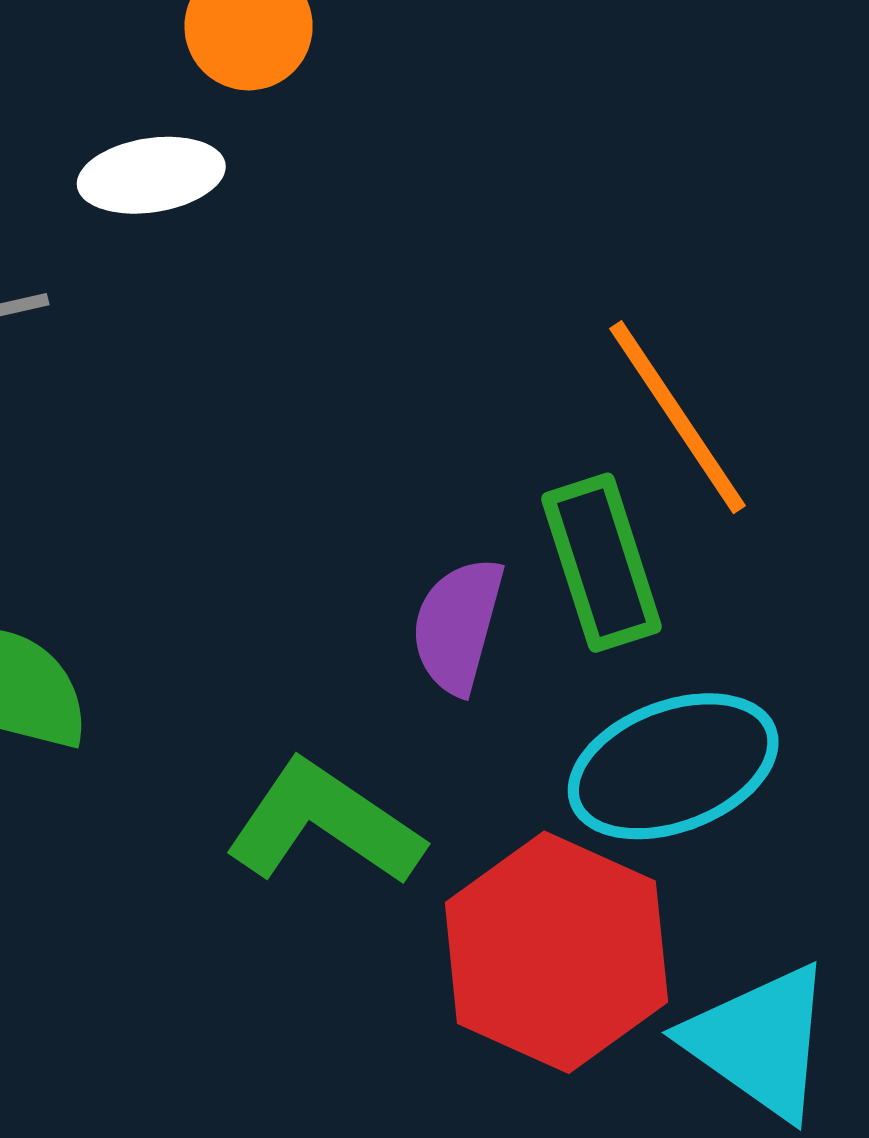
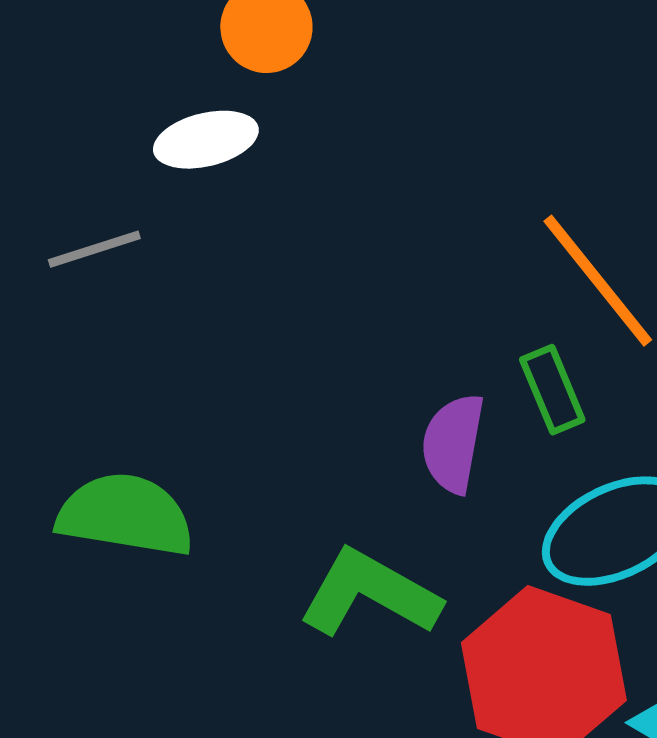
green rectangle: (602, 563) -> (552, 390), size x0.7

